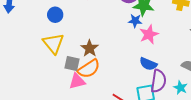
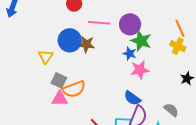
blue circle: (55, 15) -> (70, 40), moved, size x1.5
yellow triangle: (53, 43) -> (46, 57), size x0.7
brown star: (90, 48) -> (86, 44), moved, turned 30

